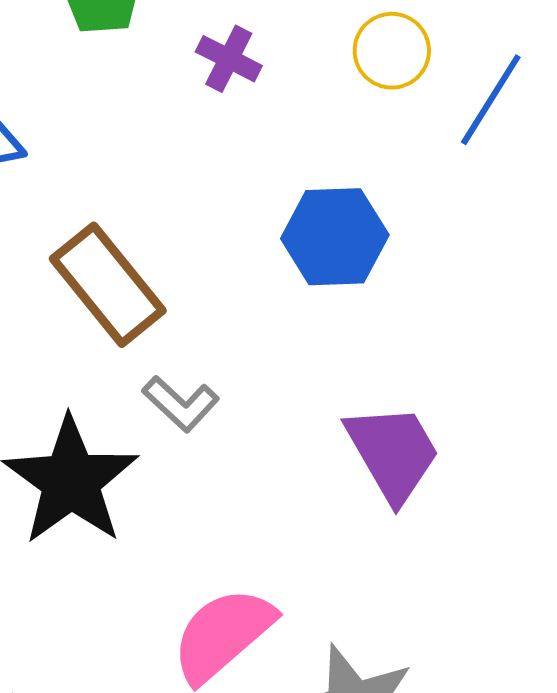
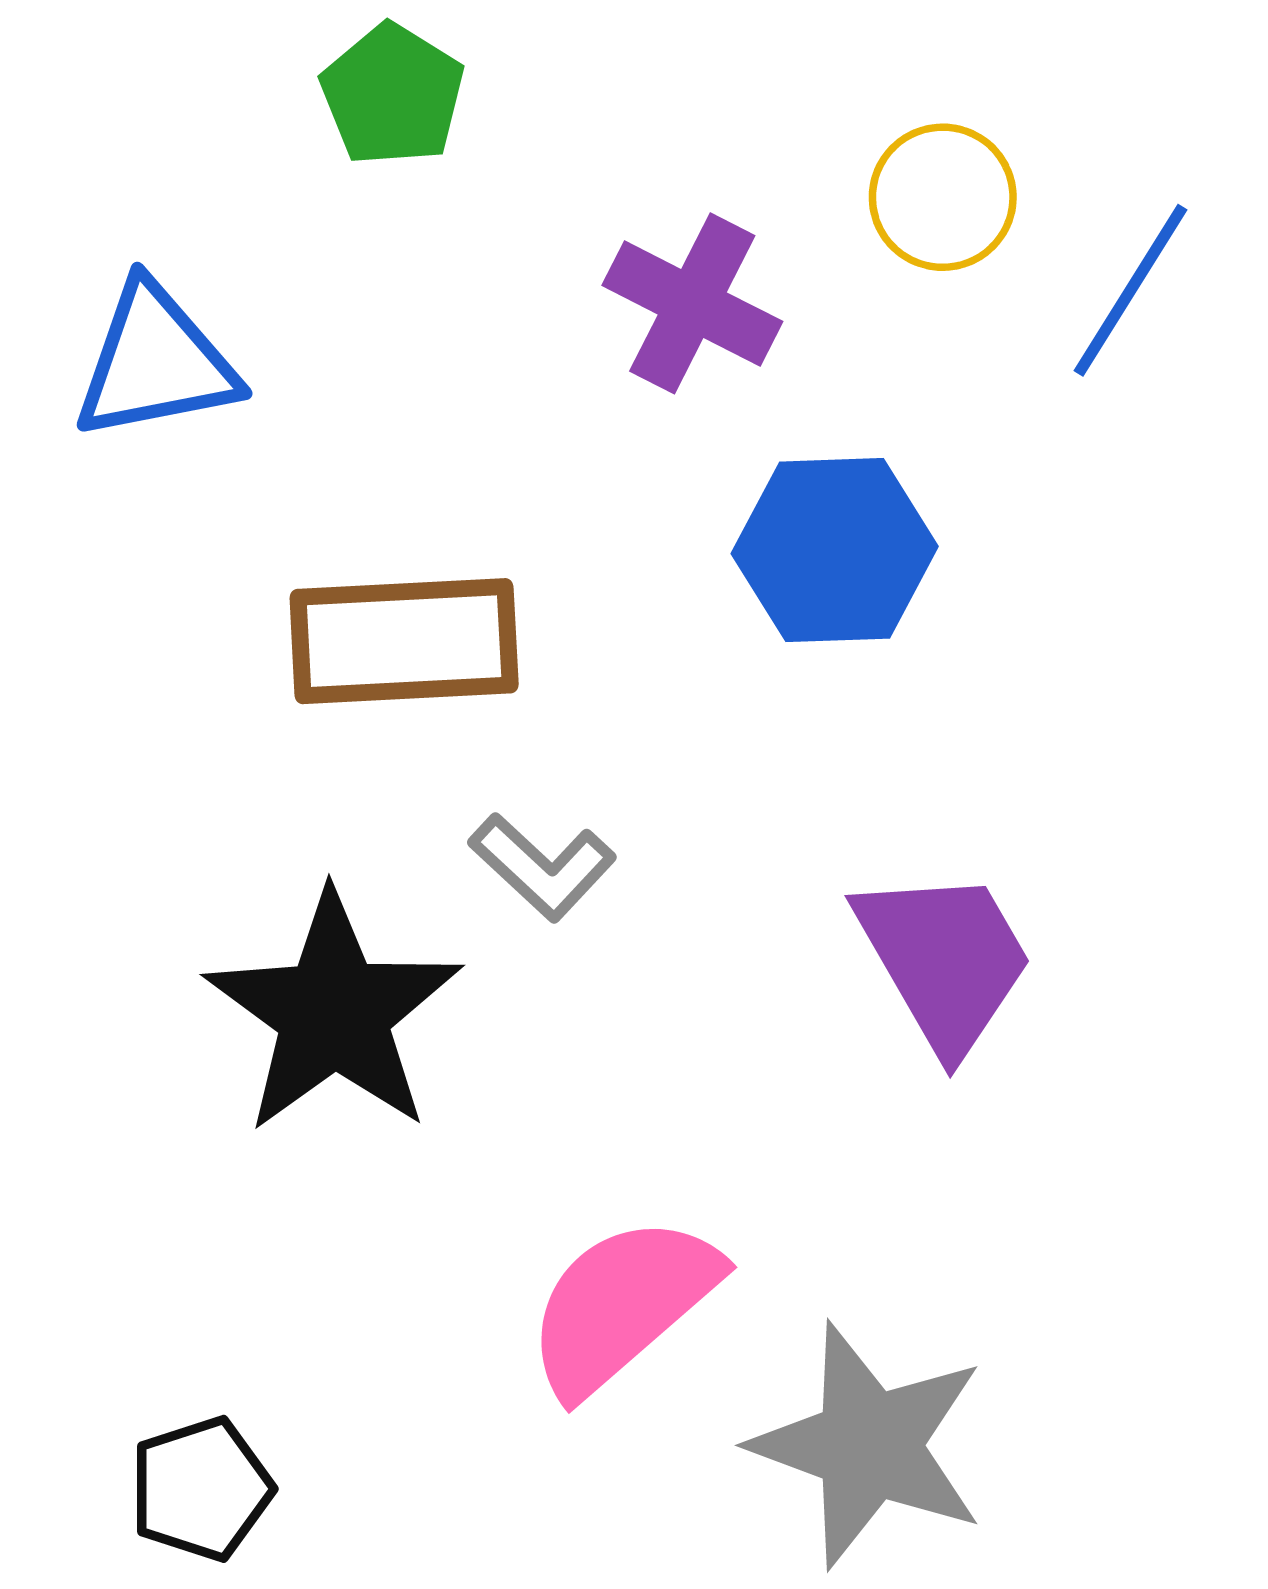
purple cross: (229, 59) -> (692, 303), moved, size x1.4
brown rectangle: (108, 285) -> (404, 641), turned -54

